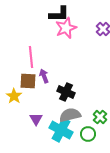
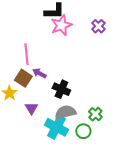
purple arrow: (44, 76) -> (39, 73), turned -40
brown square: (28, 81) -> (23, 78), turned 30
purple triangle: (36, 119) -> (31, 108), moved

